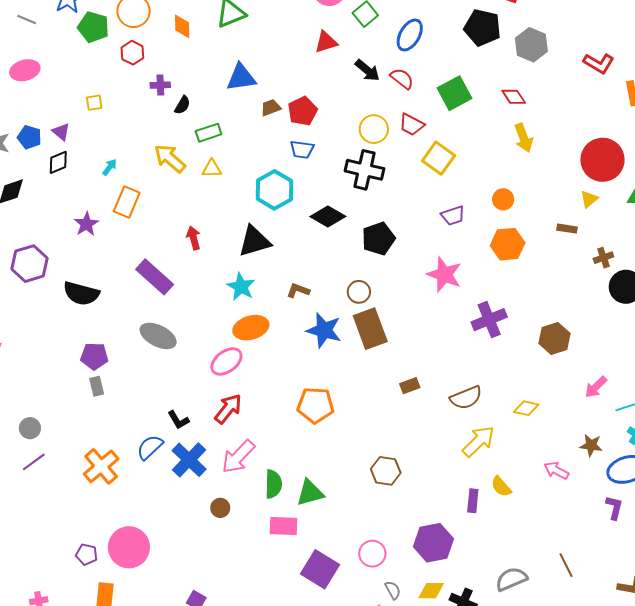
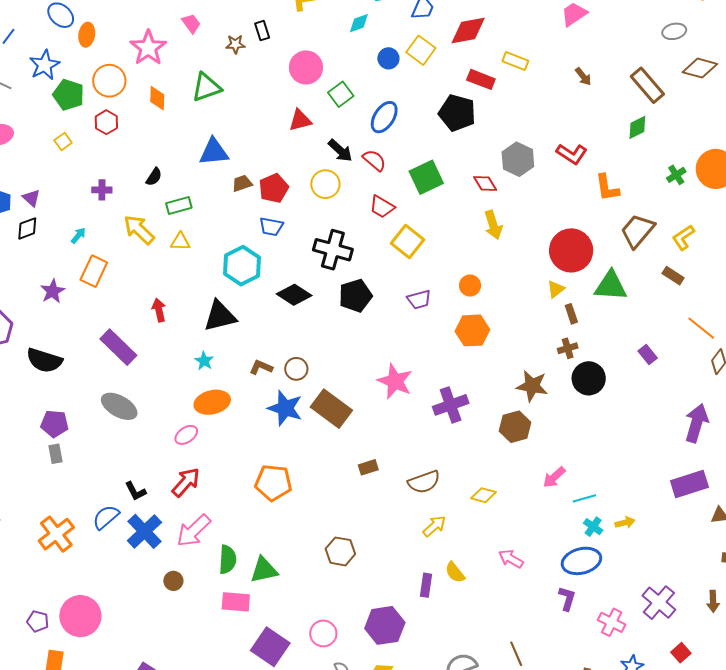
gray hexagon: (531, 45) -> (518, 159), moved
purple cross: (160, 85) -> (102, 190), moved
yellow square: (94, 103) -> (63, 142), moved, turned -30
yellow circle: (374, 129) -> (325, 184), moved
brown rectangle: (567, 229) -> (571, 314), moved, turned 60
black pentagon: (378, 239) -> (355, 296), moved
pink star: (444, 275) -> (395, 381), moved
cyan star: (241, 287) -> (204, 361), size x0.7
brown circle: (359, 292) -> (296, 369), moved
brown rectangle: (370, 329) -> (331, 409), turned -36
pink ellipse: (226, 361) -> (186, 435), size x0.7
yellow arrow: (478, 441) -> (434, 526), size x0.7
brown star: (591, 445) -> (532, 386), moved, size x1.4

